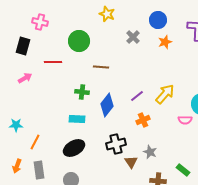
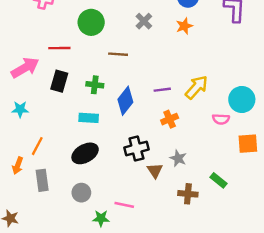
gray cross: (133, 37) -> (144, 21), moved
orange star: (165, 42) -> (184, 26), moved
black rectangle: (23, 46) -> (59, 81), moved
pink arrow: (25, 78) -> (25, 68), size x1.6
purple line: (137, 96) -> (162, 90), turned 32
cyan star: (16, 125) -> (20, 109), moved
orange arrow: (17, 166) -> (18, 166), moved

